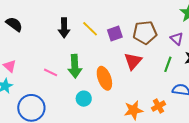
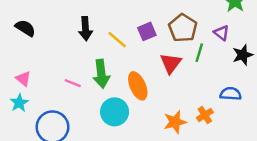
yellow line: (90, 29) -> (117, 40), moved
brown pentagon: (145, 33) -> (183, 28), turned -30
green line: (168, 64) -> (199, 53), moved
cyan circle: (84, 99) -> (115, 112), size x1.5

